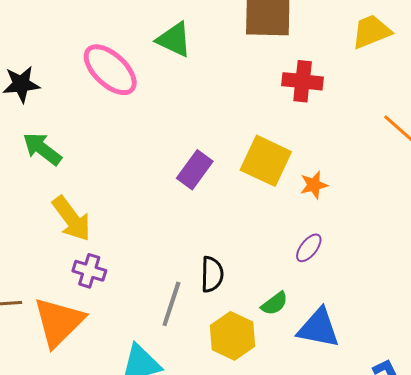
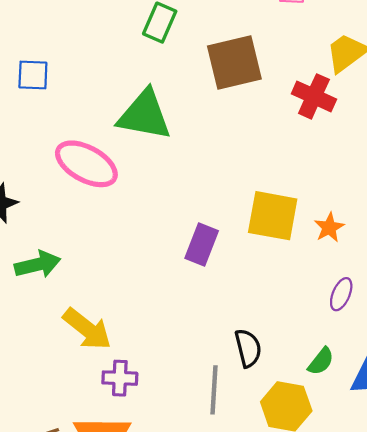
green triangle: (174, 40) -> (144, 115), size x1.4
red cross: (303, 81) -> (314, 96), moved, turned 33
green arrow: (42, 149) -> (38, 265), turned 144

